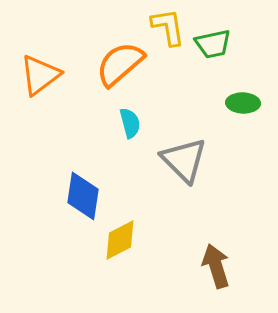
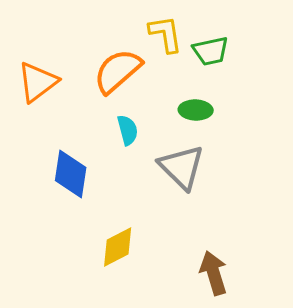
green ellipse: (243, 103) -> (196, 110), moved
blue diamond: (83, 196) -> (71, 174), moved

